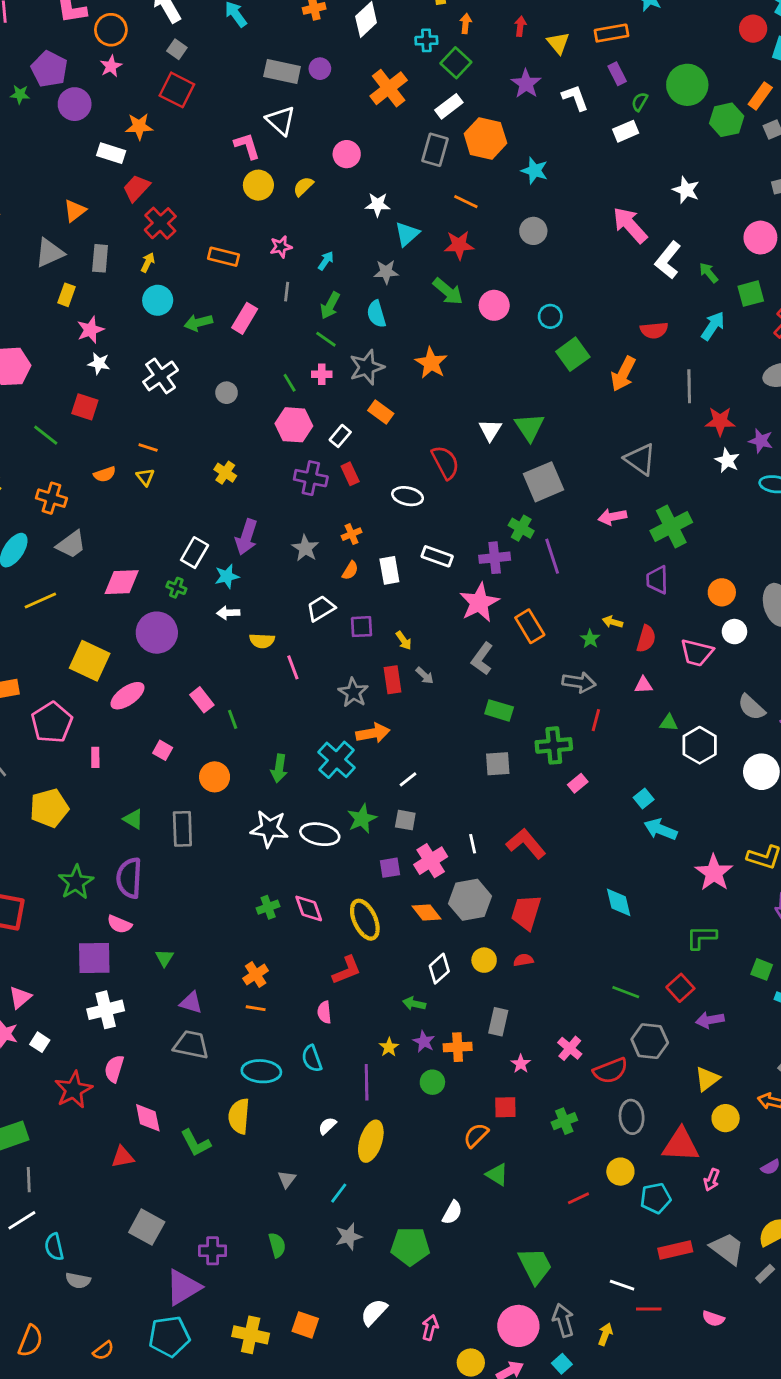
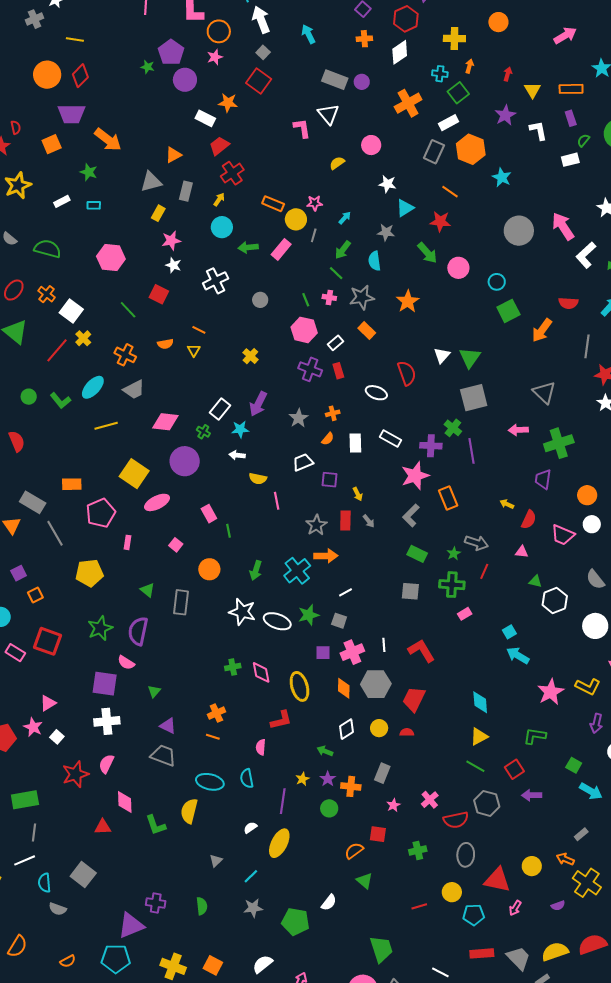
yellow circle: (258, 185) -> (296, 219), moved
gray circle: (533, 231) -> (519, 231), moved, size x1.5
green star: (590, 639) -> (454, 553), moved
orange diamond: (427, 913) -> (344, 688), turned 30
yellow triangle: (707, 1079) -> (479, 736), moved
gray square: (147, 1227) -> (83, 875), moved

